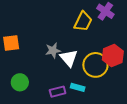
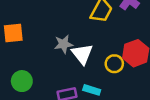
yellow circle: (95, 65) -> (114, 64), size x0.6

